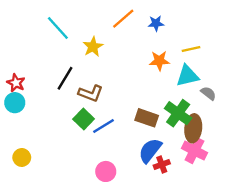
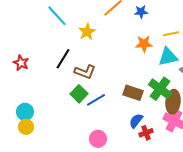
cyan circle: (15, 103) -> (25, 112), moved
blue semicircle: (150, 150) -> (136, 121), size x0.7

